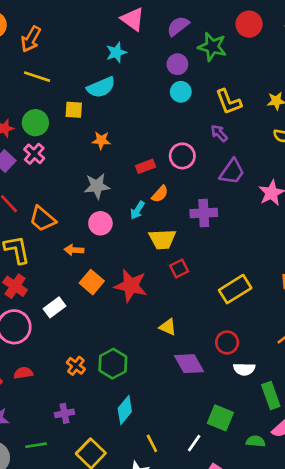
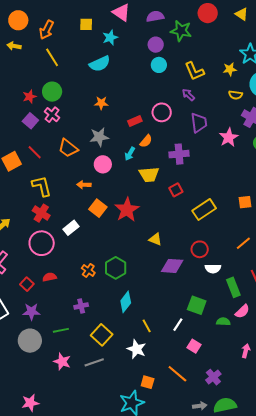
purple semicircle: (178, 26) -> (155, 16), turned 30
yellow line: (37, 77) -> (52, 57), turned 42
yellow square: (74, 110) -> (86, 24), moved
purple trapezoid: (232, 172) -> (199, 123), turned -40
orange trapezoid: (42, 219) -> (68, 148), moved
red square: (179, 268) -> (176, 190), moved
red star: (131, 286) -> (127, 210), turned 30
purple diamond: (189, 364) -> (172, 266), turned -55

